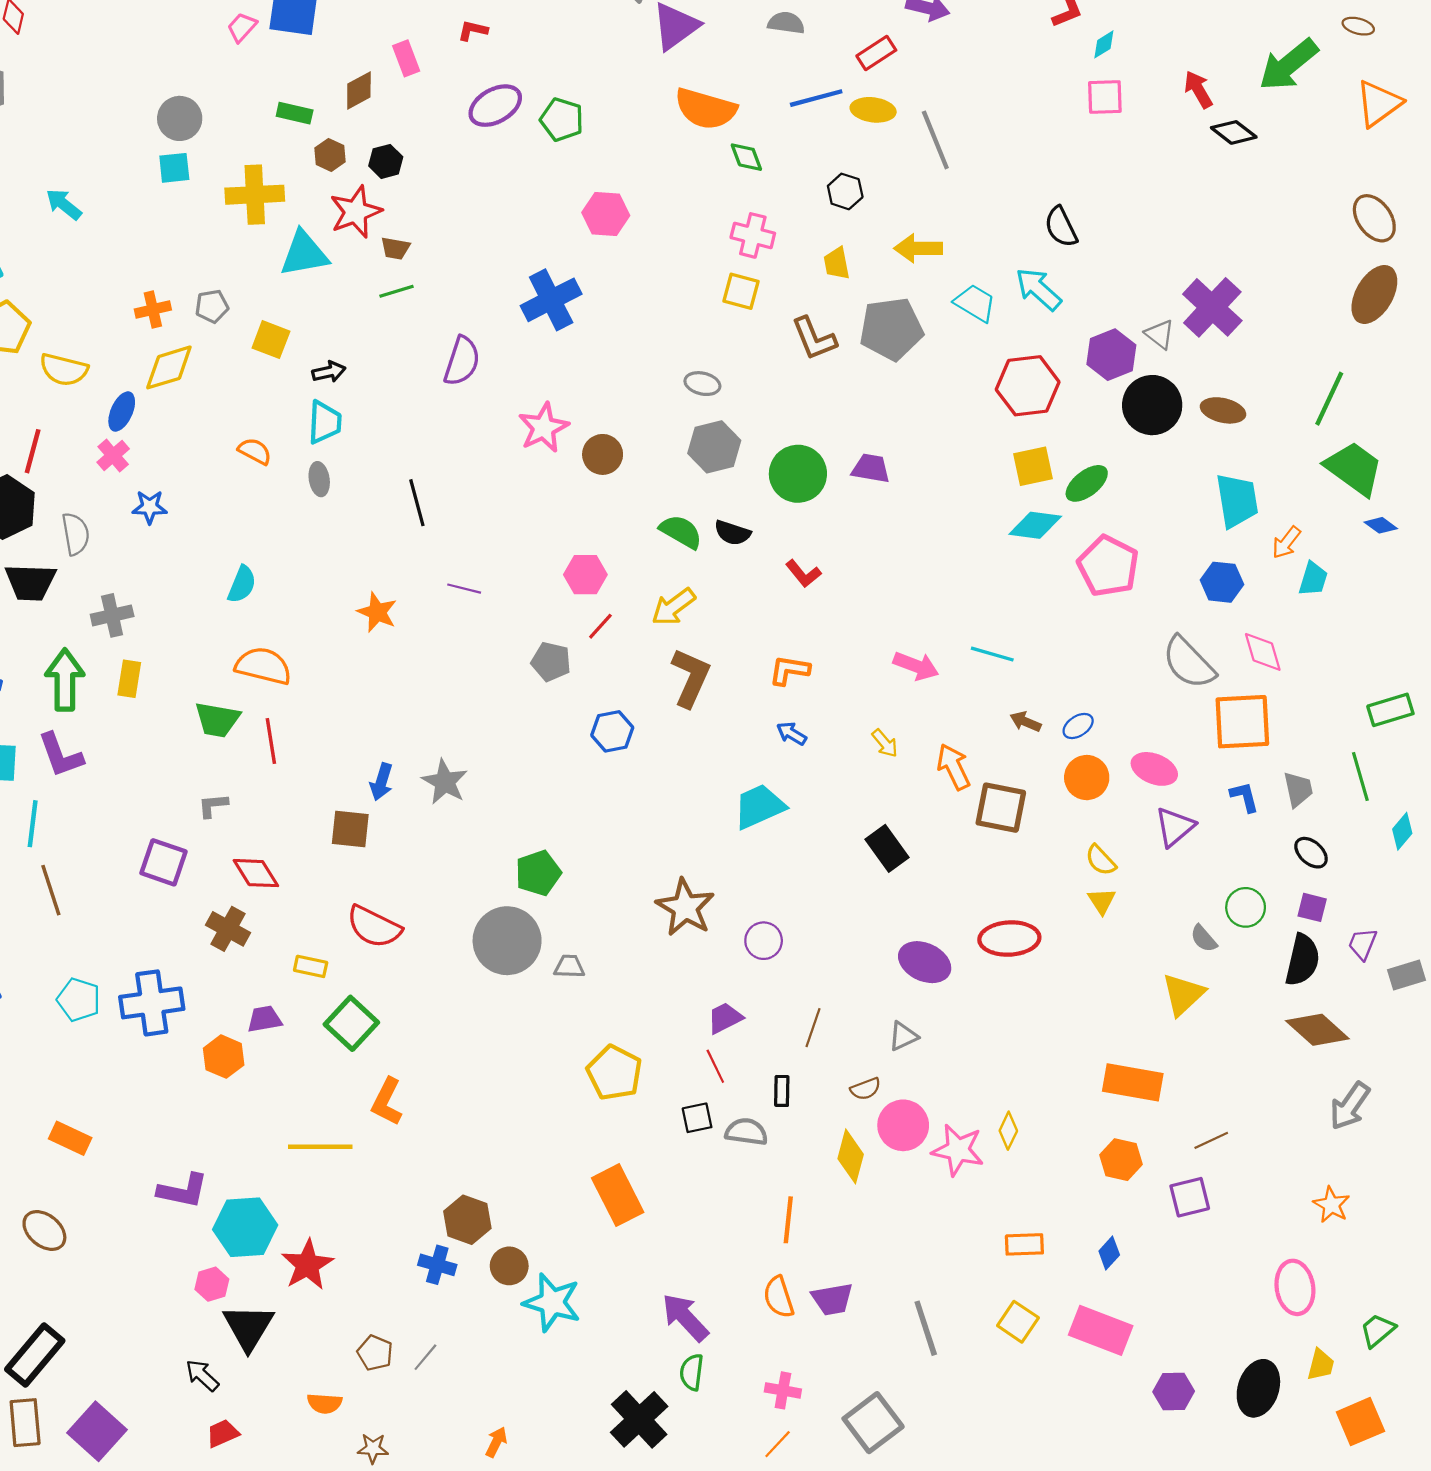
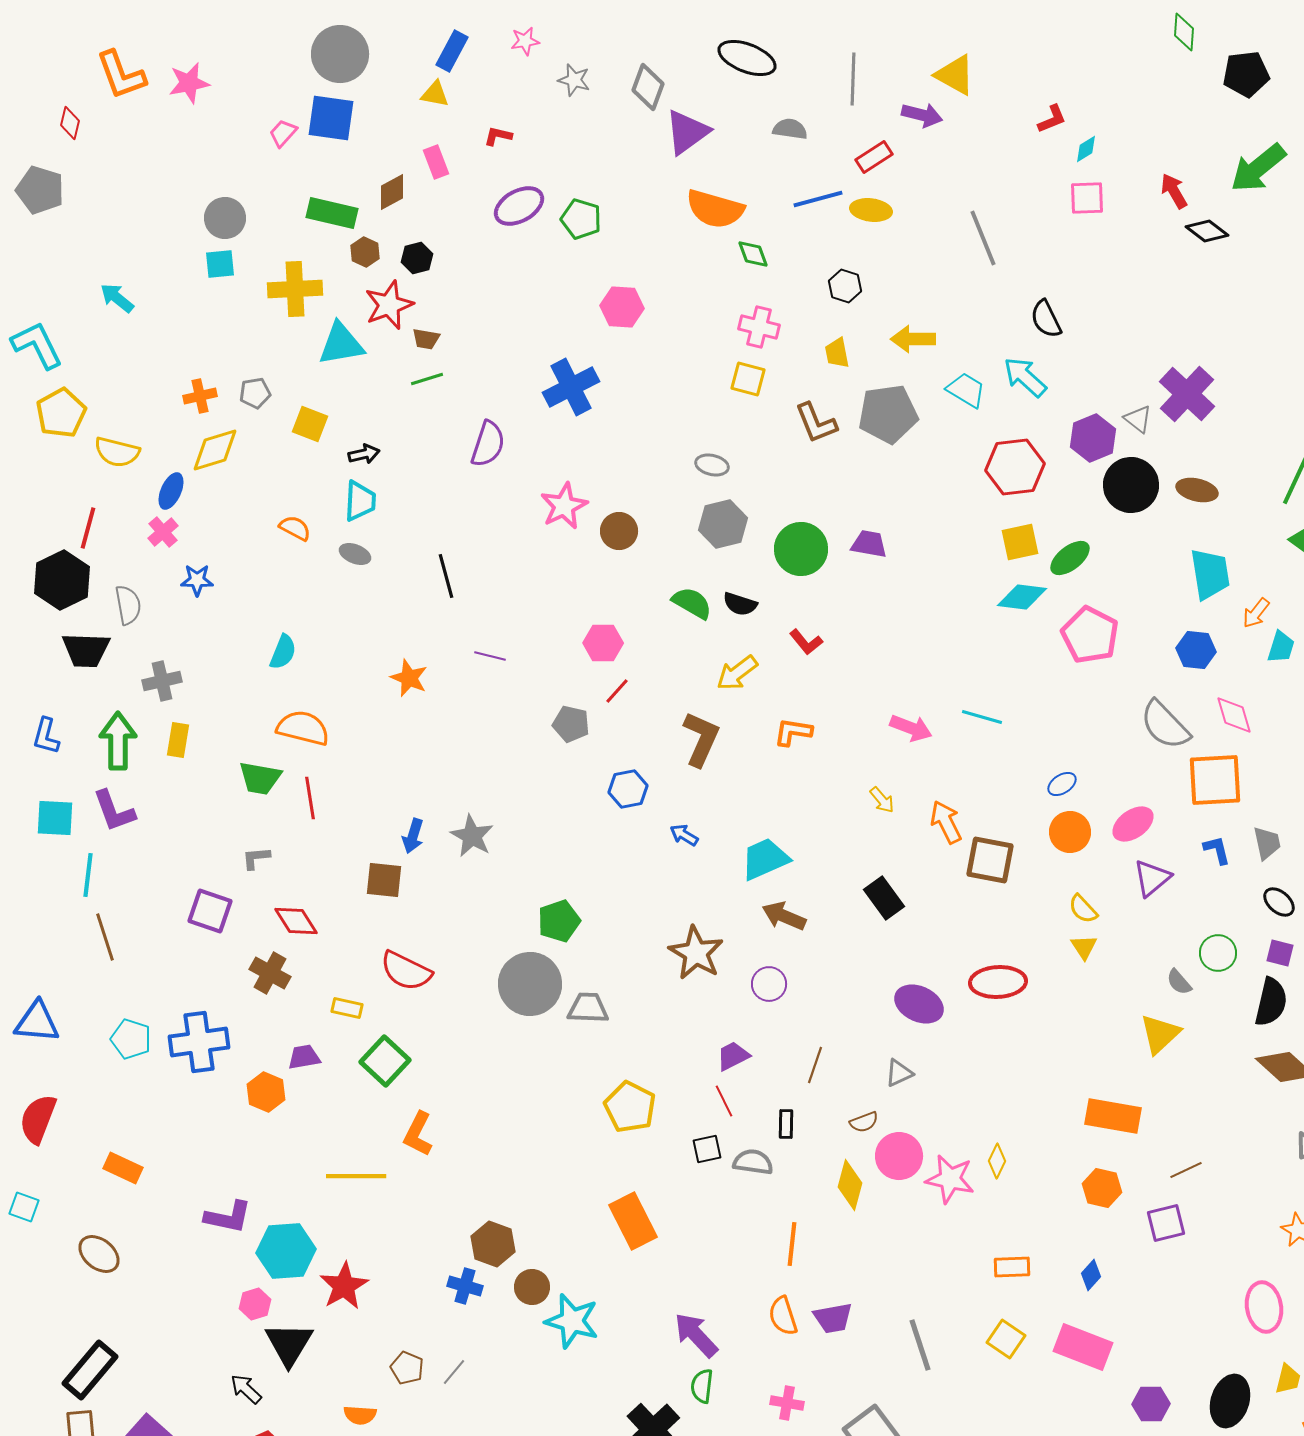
green rectangle: (295, 113) -> (332, 213), size x1.5
gray line: (935, 140) -> (983, 238), moved
gray ellipse: (319, 479) -> (355, 554), turned -60
yellow arrow: (673, 607) -> (737, 673), moved
brown arrow: (1025, 722) -> (784, 916), moved, size x1.5
blue arrow: (791, 734) -> (684, 835), moved
pink ellipse: (1154, 769) -> (1133, 824), turned -57
gray trapezoid: (569, 966) -> (588, 1008), size x1.4

